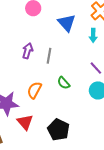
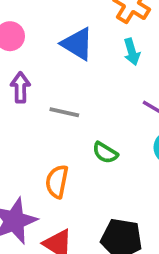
purple arrow: (28, 51) -> (20, 87), moved
gray line: (49, 56) -> (64, 112), turned -70

